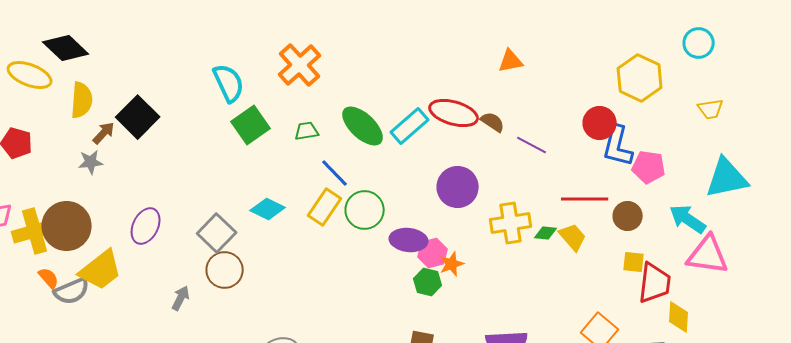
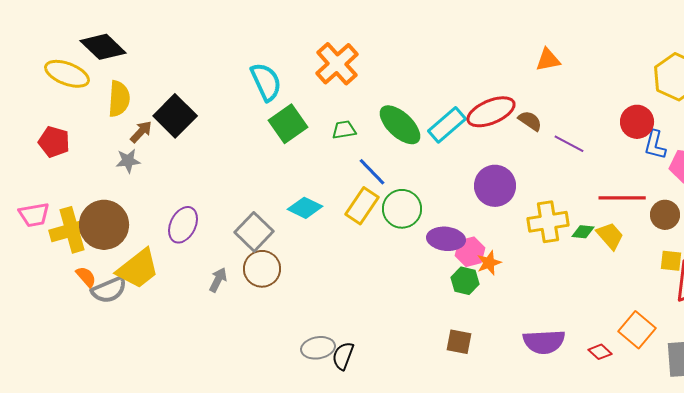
red ellipse: (454, 113) -> (491, 112), turned -39
blue L-shape: (618, 146) -> (655, 145), size x0.7
gray arrow: (181, 298) -> (218, 280), moved

